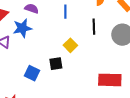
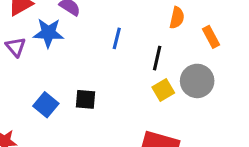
blue line: (65, 12) -> (117, 38), moved
yellow square: (70, 45) -> (163, 90), moved

